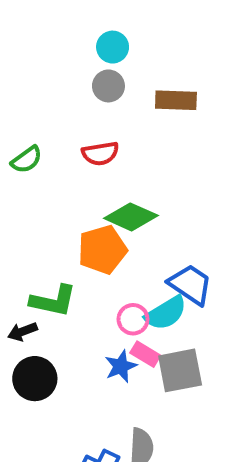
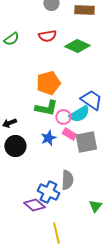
green diamond: (131, 217) -> (77, 46), moved
green L-shape: (53, 301) -> (46, 108), moved
blue star: (121, 366) -> (48, 138), moved

